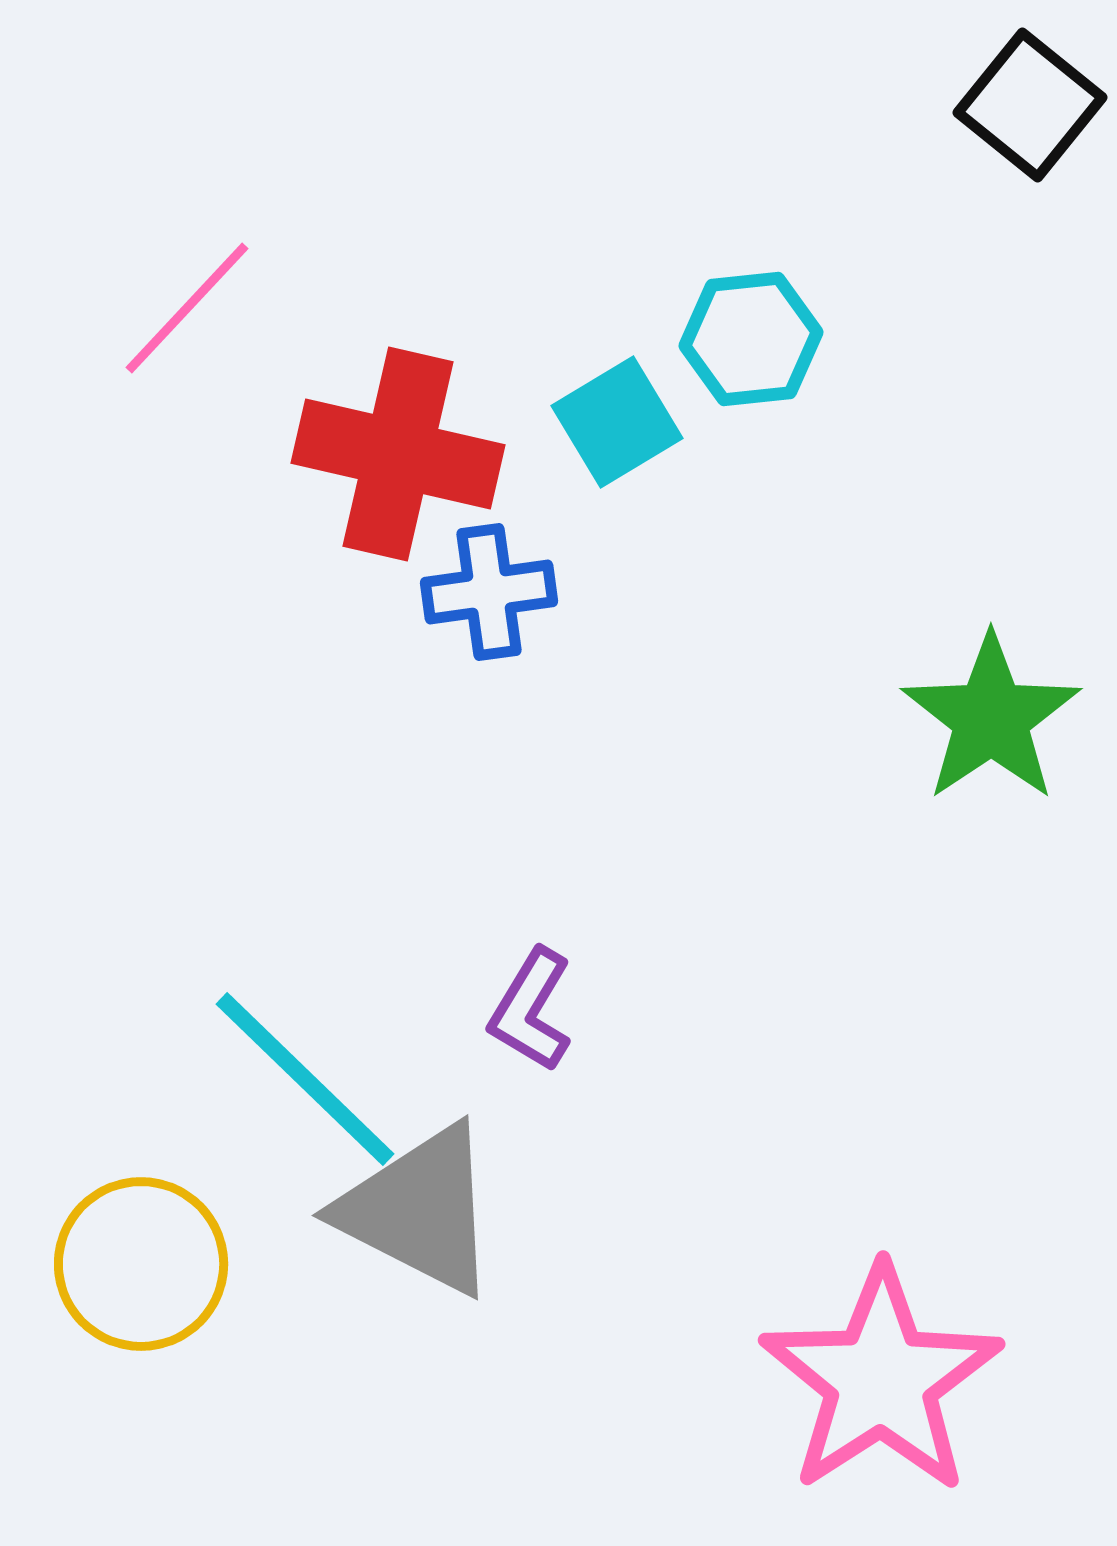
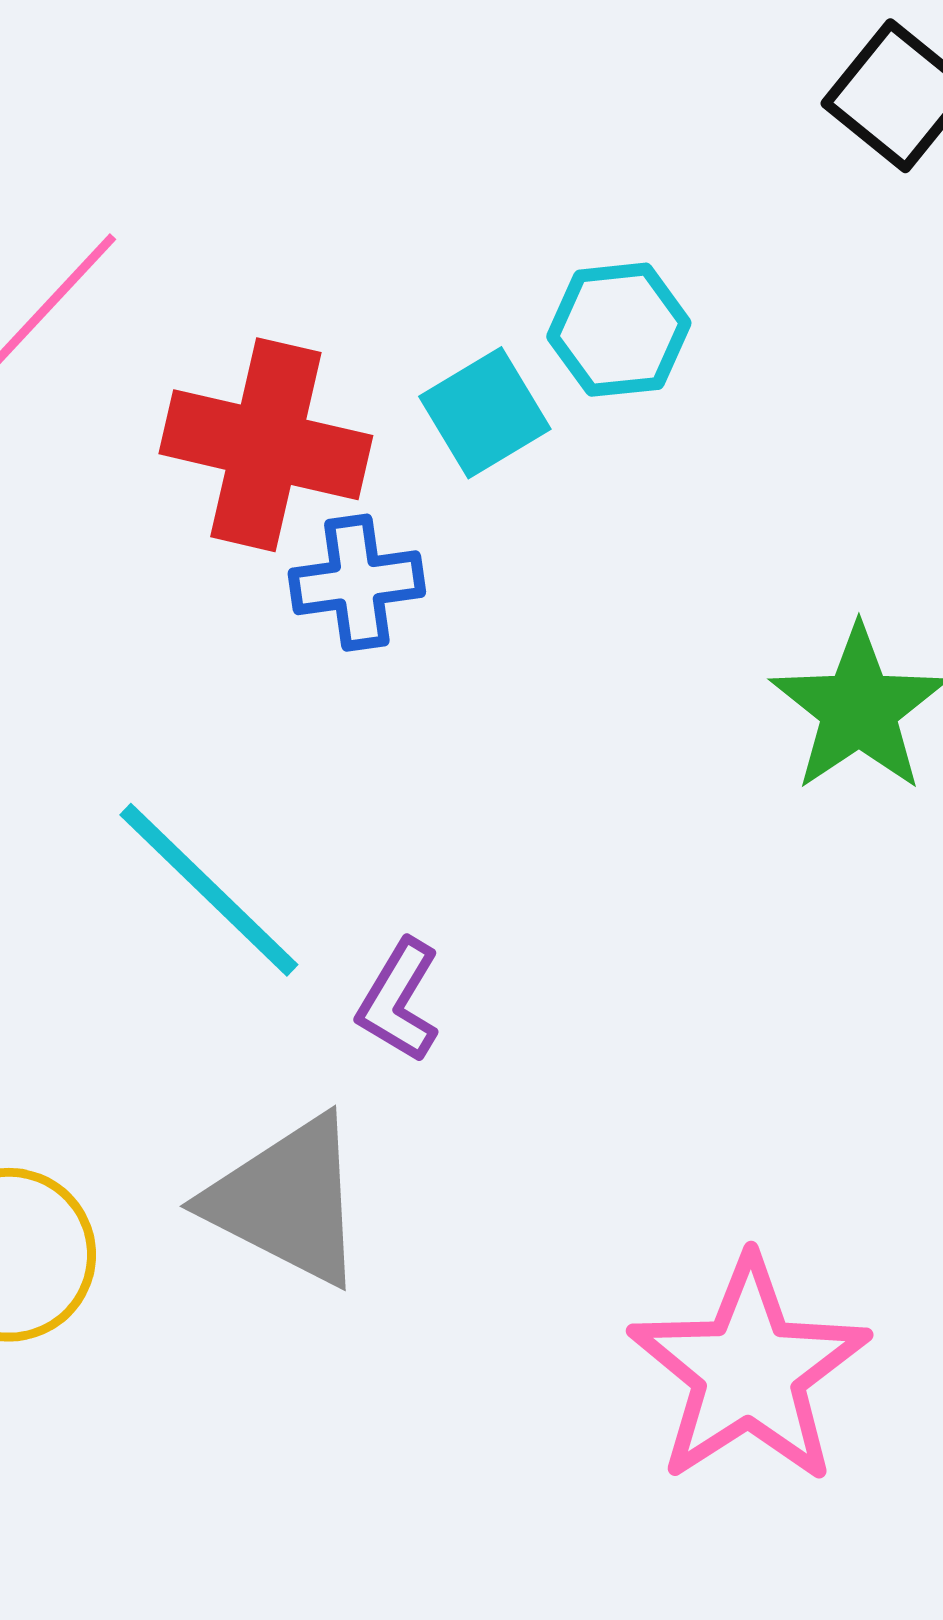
cyan line: (305, 1079) -> (209, 890), moved

